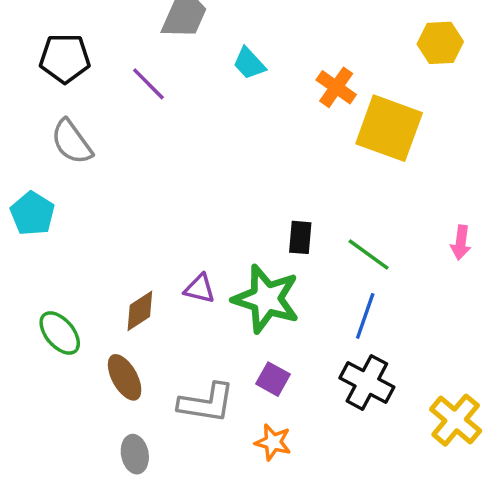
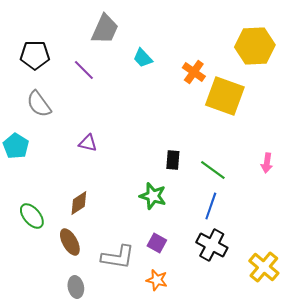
yellow hexagon: (440, 43) -> (255, 46), size x1.5
purple triangle: (200, 289) -> (88, 143), moved
green star: (266, 299) -> (153, 196), size x0.7

